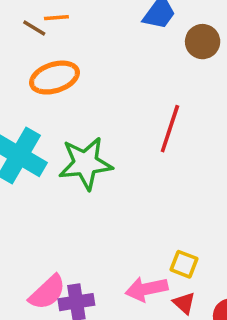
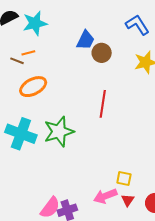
brown circle: (203, 42) -> (102, 53), moved
red triangle: (184, 303) -> (128, 200), turned 32

